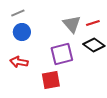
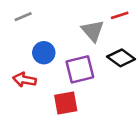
red line: (93, 23) -> (120, 15), moved
blue circle: (22, 32) -> (44, 53), moved

